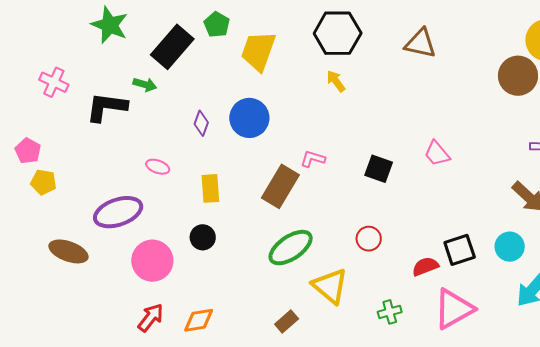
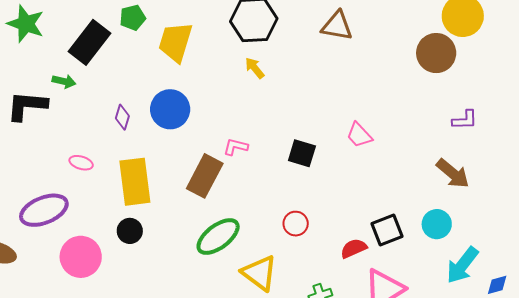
green pentagon: (217, 24) -> (133, 18), turned 30
yellow rectangle: (210, 188) -> (135, 182), size x1.6

